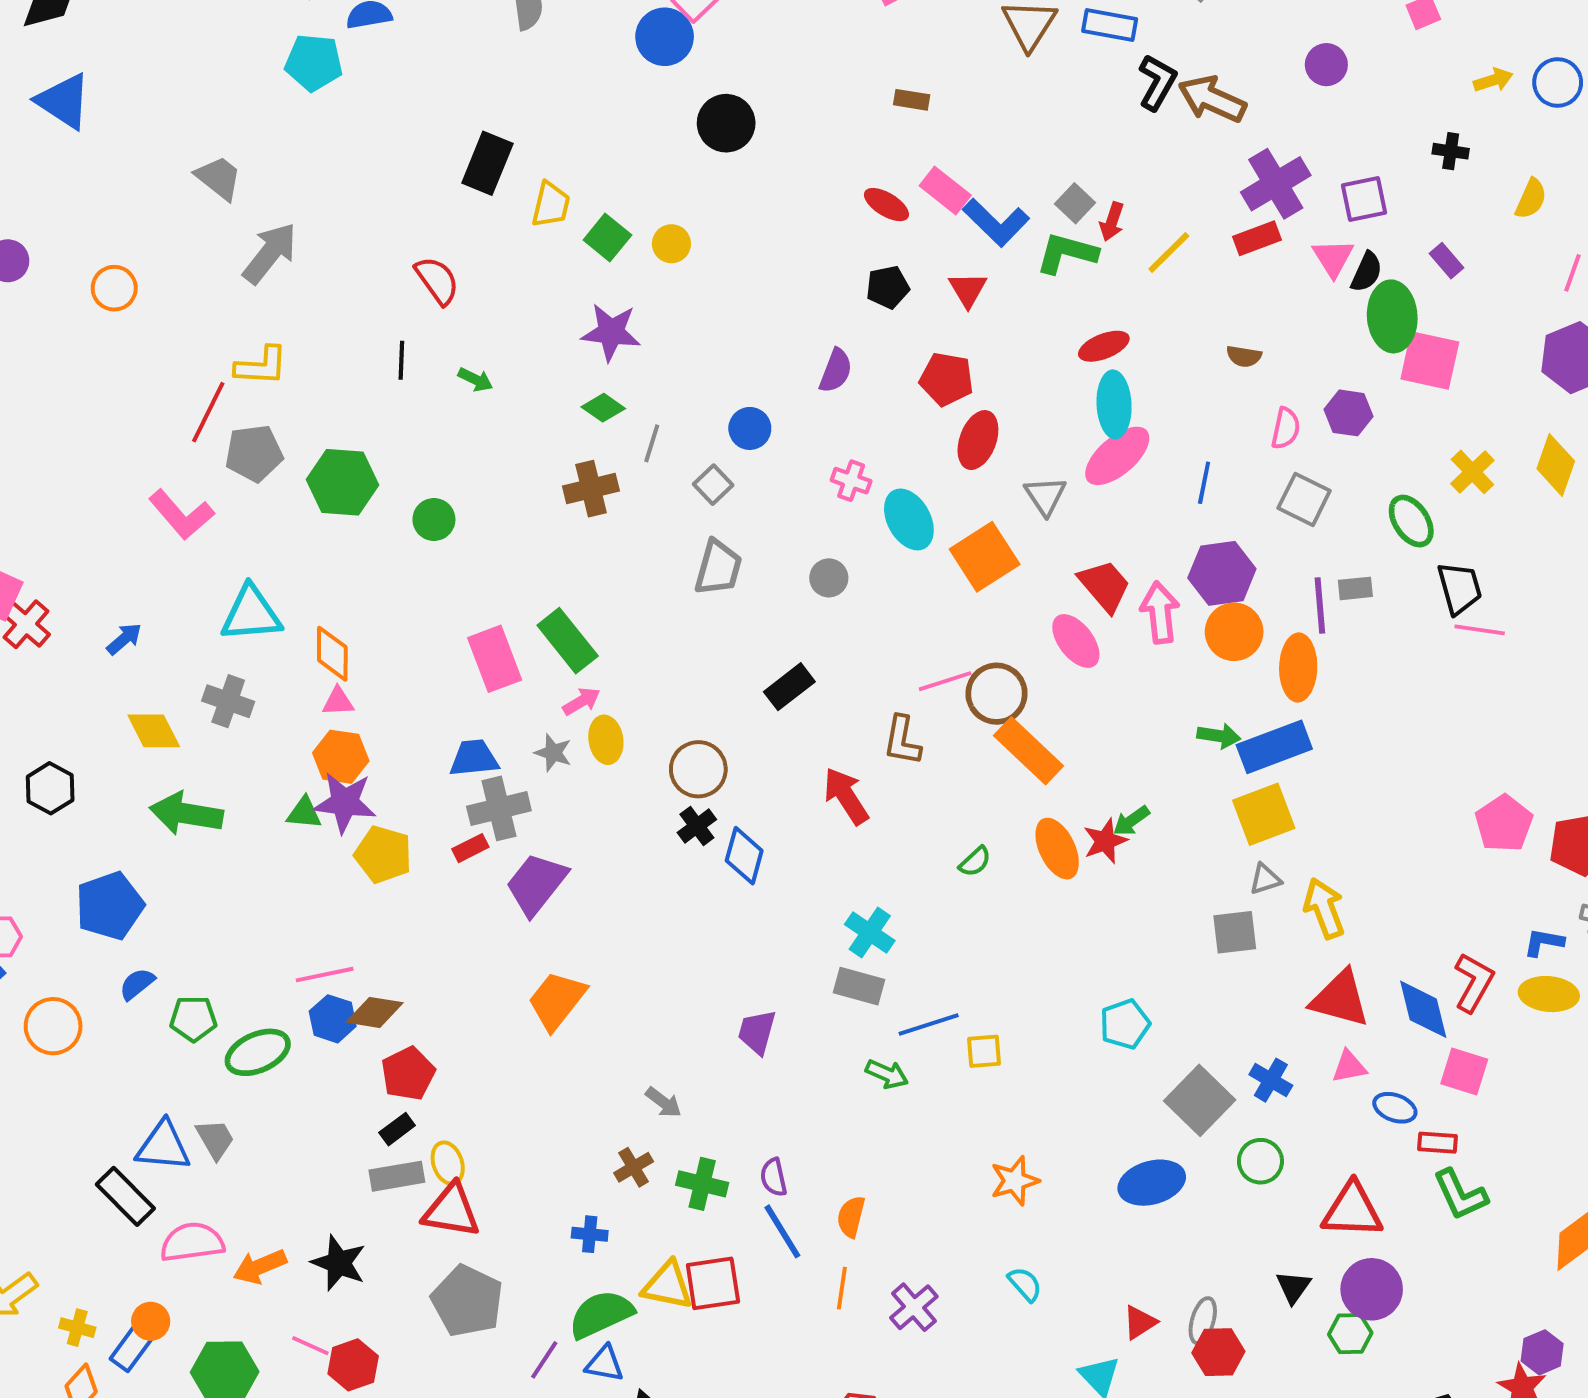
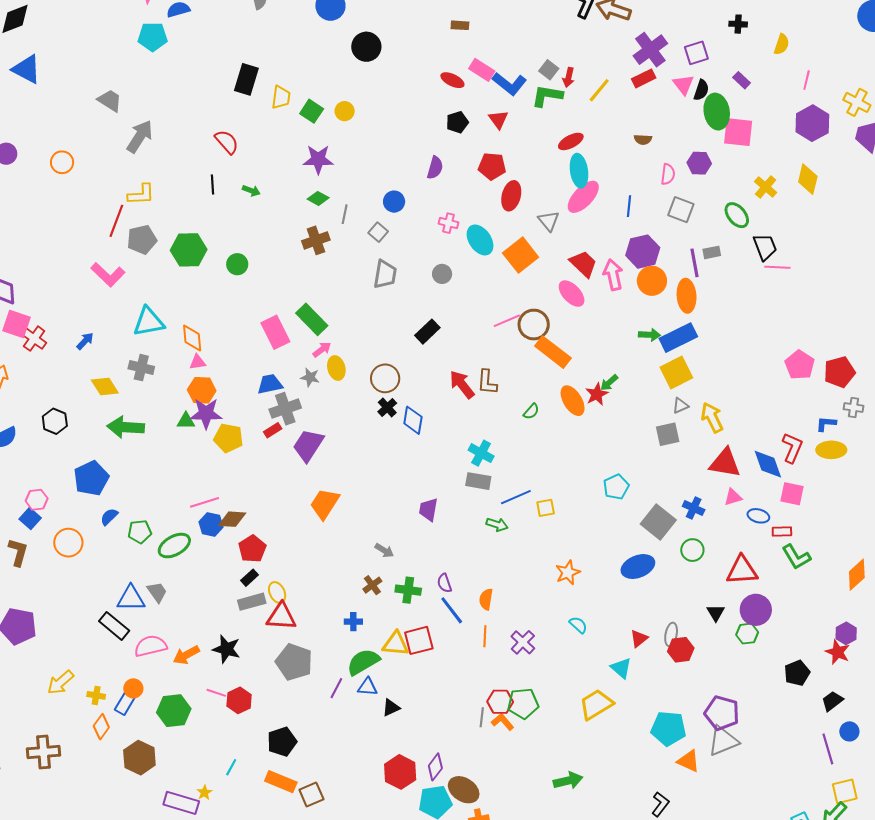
brown L-shape: (902, 740) -> (487, 382), moved

